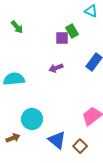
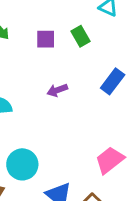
purple square: (62, 38) -> (46, 39), moved

